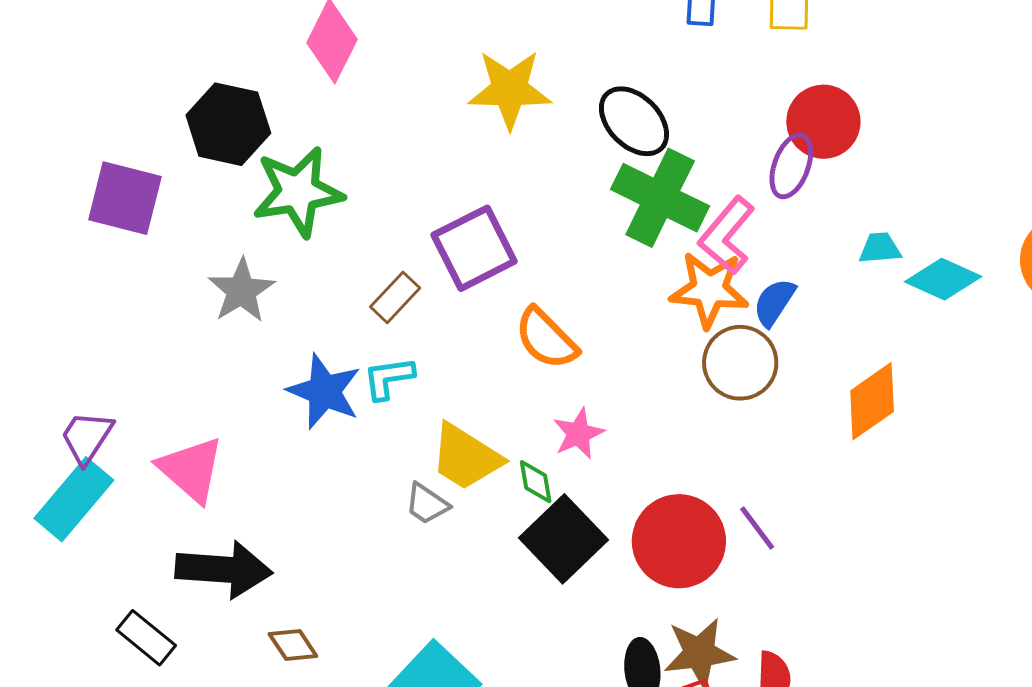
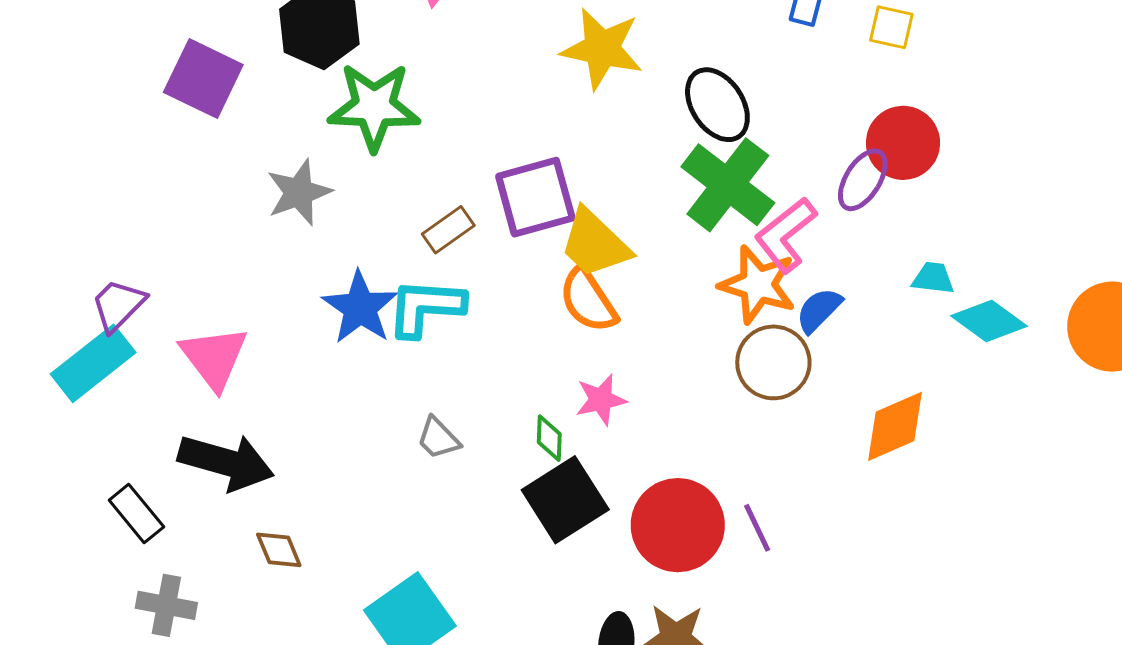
cyan L-shape: (388, 378) -> (426, 307), size x1.5
yellow trapezoid: (466, 457) -> (595, 243), moved

